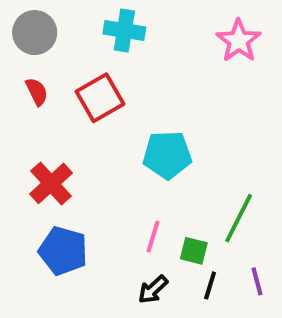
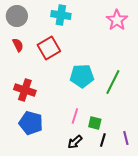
red cross: (51, 183) -> (25, 90), turned -30
green line: (239, 218) -> (113, 82), moved

